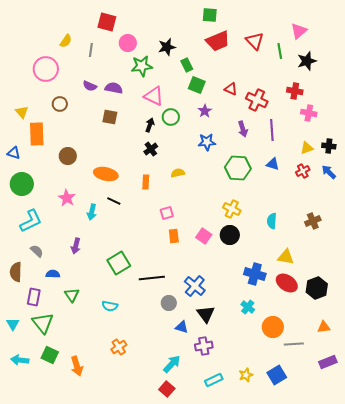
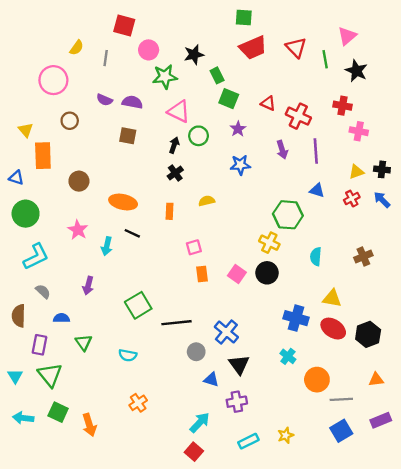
black star: (307, 61) -> (356, 71), turned -30
green hexagon: (238, 168) -> (288, 215), moved
blue square: (277, 375) -> (341, 431), moved

